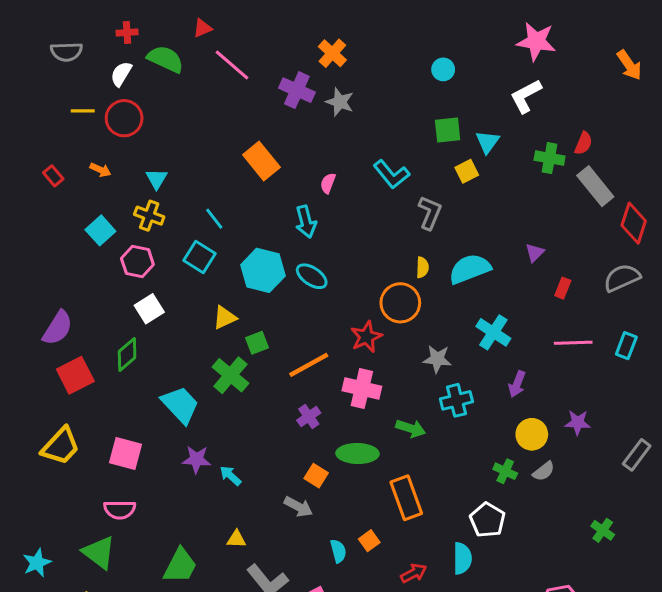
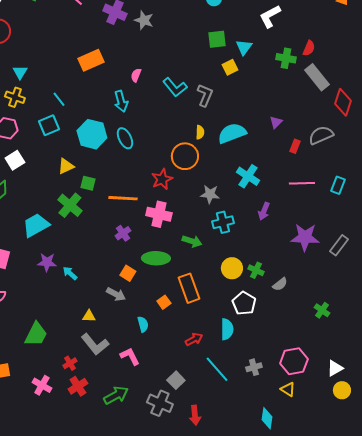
orange rectangle: (261, 161) -> (91, 60), turned -75
cyan L-shape: (391, 174) -> (175, 87), moved
cyan square: (199, 257) -> (49, 125), turned 35
cyan ellipse: (312, 276) -> (125, 138), turned 30
gray semicircle: (622, 278) -> (321, 135), moved
green square: (257, 343) -> (88, 183), turned 35
orange line: (309, 365) -> (123, 198), turned 32
cyan trapezoid: (180, 405) -> (36, 225), turned -76
purple star: (578, 422) -> (305, 237), size x1.6
yellow circle: (532, 434) -> (232, 268), moved
gray rectangle: (637, 455) -> (339, 245), moved
gray semicircle: (544, 471) -> (280, 284), moved
yellow triangle: (236, 539) -> (89, 316), moved
orange square: (369, 541) -> (164, 302), moved

